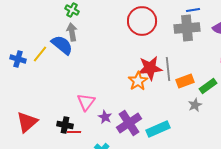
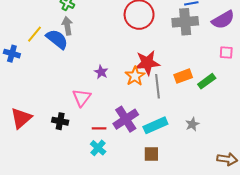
yellow line: (40, 54) -> (34, 34), moved
gray line: (168, 69) -> (157, 86), moved
gray star: (195, 105) -> (192, 124), moved
purple star: (105, 117) -> (101, 72), moved
red line: (74, 132) -> (99, 128), moved

